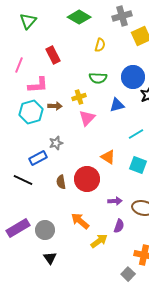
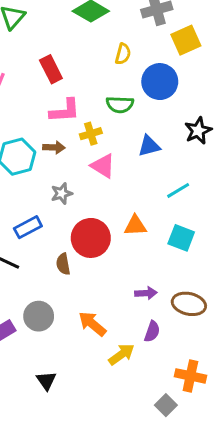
blue circle: (133, 77) -> (160, 82), moved
pink L-shape: (38, 85) -> (65, 111), moved
pink triangle: (87, 118) -> (103, 166), turned -42
gray star: (56, 143) -> (62, 193), moved
orange triangle: (108, 157) -> (135, 226), turned -35
red circle: (87, 179) -> (91, 238), moved
gray circle: (45, 230) -> (39, 316), moved

